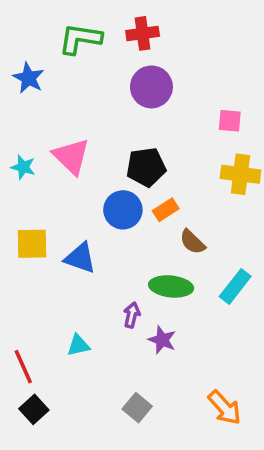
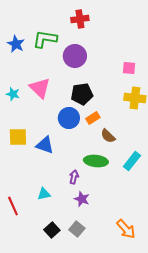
green L-shape: (80, 39) -> (45, 39), moved
purple circle: (151, 87) -> (75, 56), moved
purple star: (162, 340) -> (82, 199), moved
black square: (34, 409) -> (52, 230), moved

